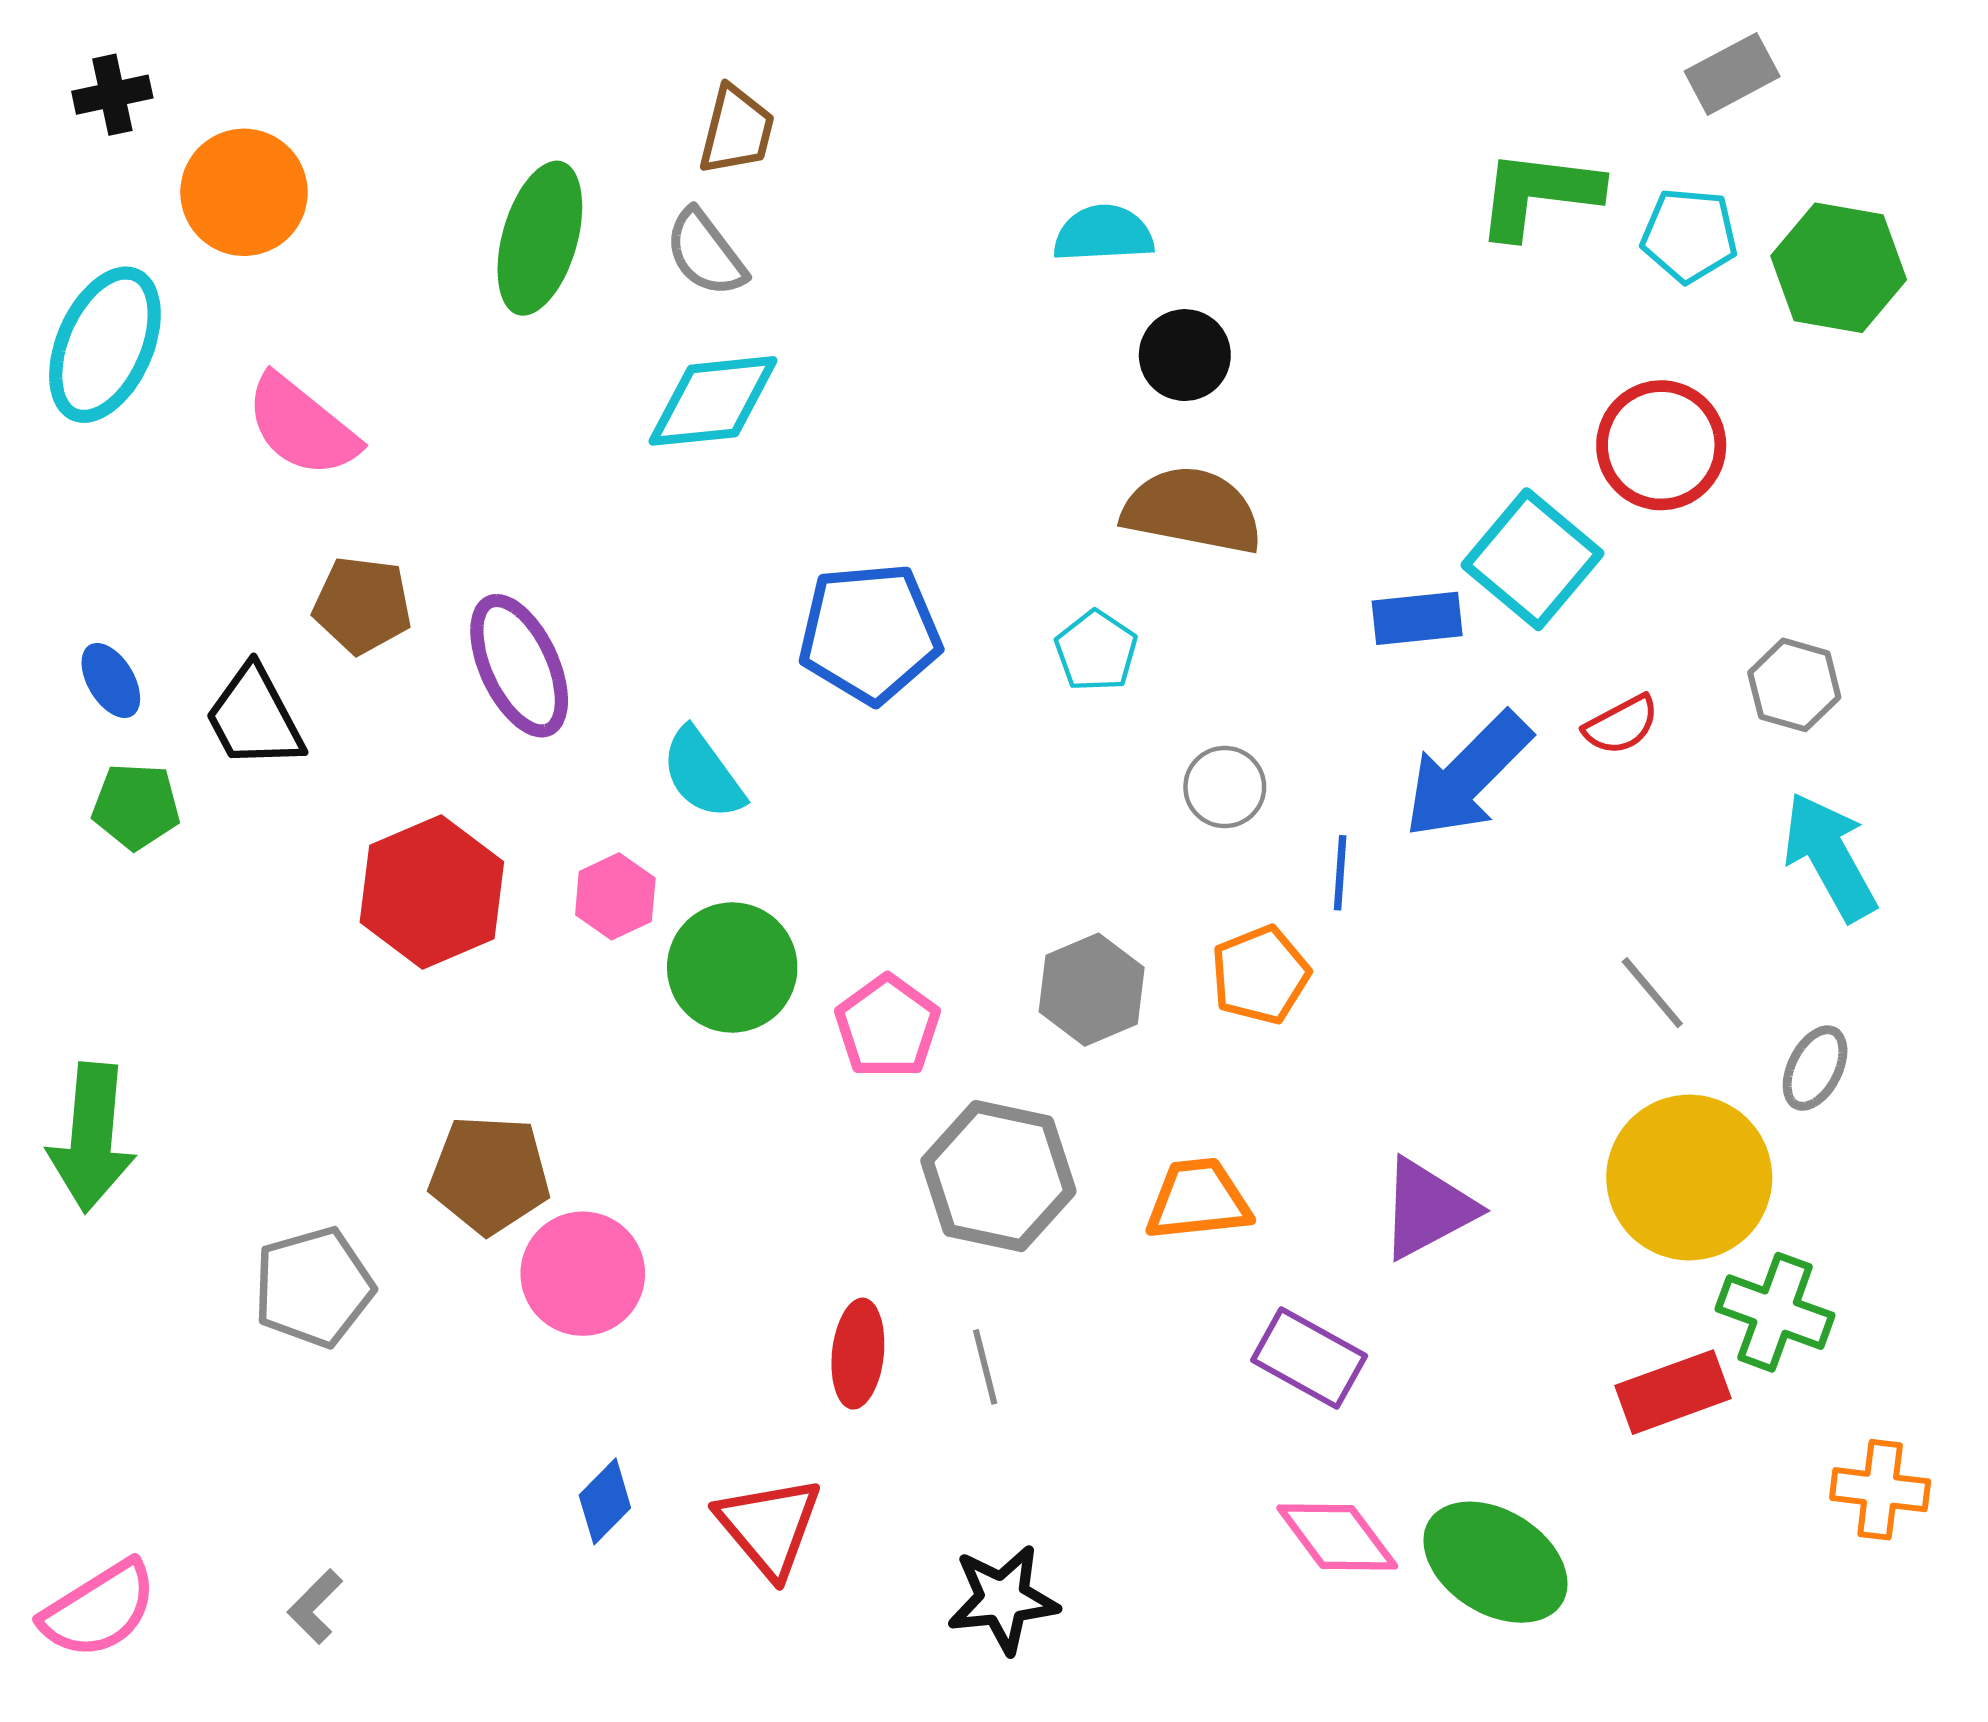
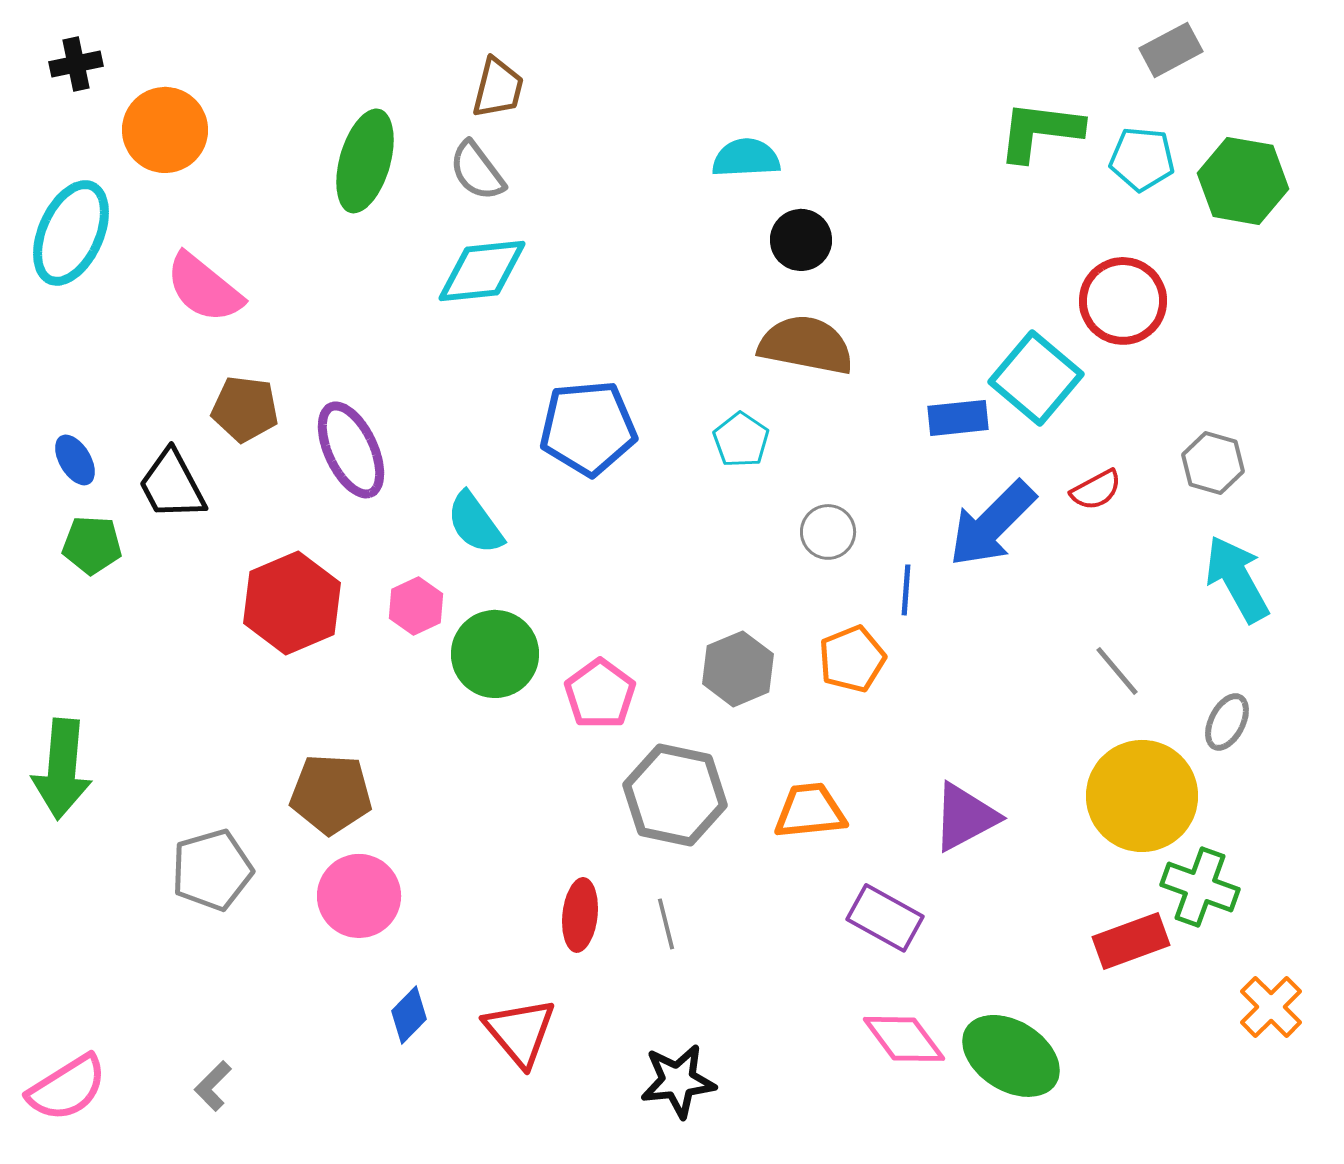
pink circle: (583, 1274) -> (359, 896), moved
orange cross: (1880, 1490) -> (1271, 1007), turned 38

